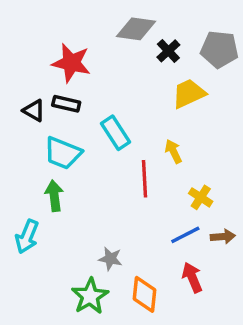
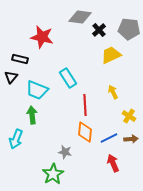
black rectangle: (66, 104) -> (20, 59), moved
black triangle: (34, 111) -> (11, 77), moved, turned 40
yellow arrow: (173, 151) -> (113, 92), moved
yellow cross: (201, 197) -> (129, 116), moved
orange diamond: (144, 294) -> (85, 132), moved

